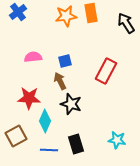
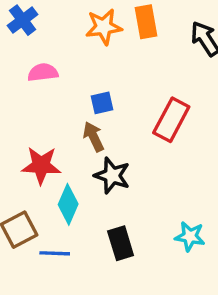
pink semicircle: (33, 57) -> (43, 72), moved
blue line: (49, 150) -> (55, 253), moved

